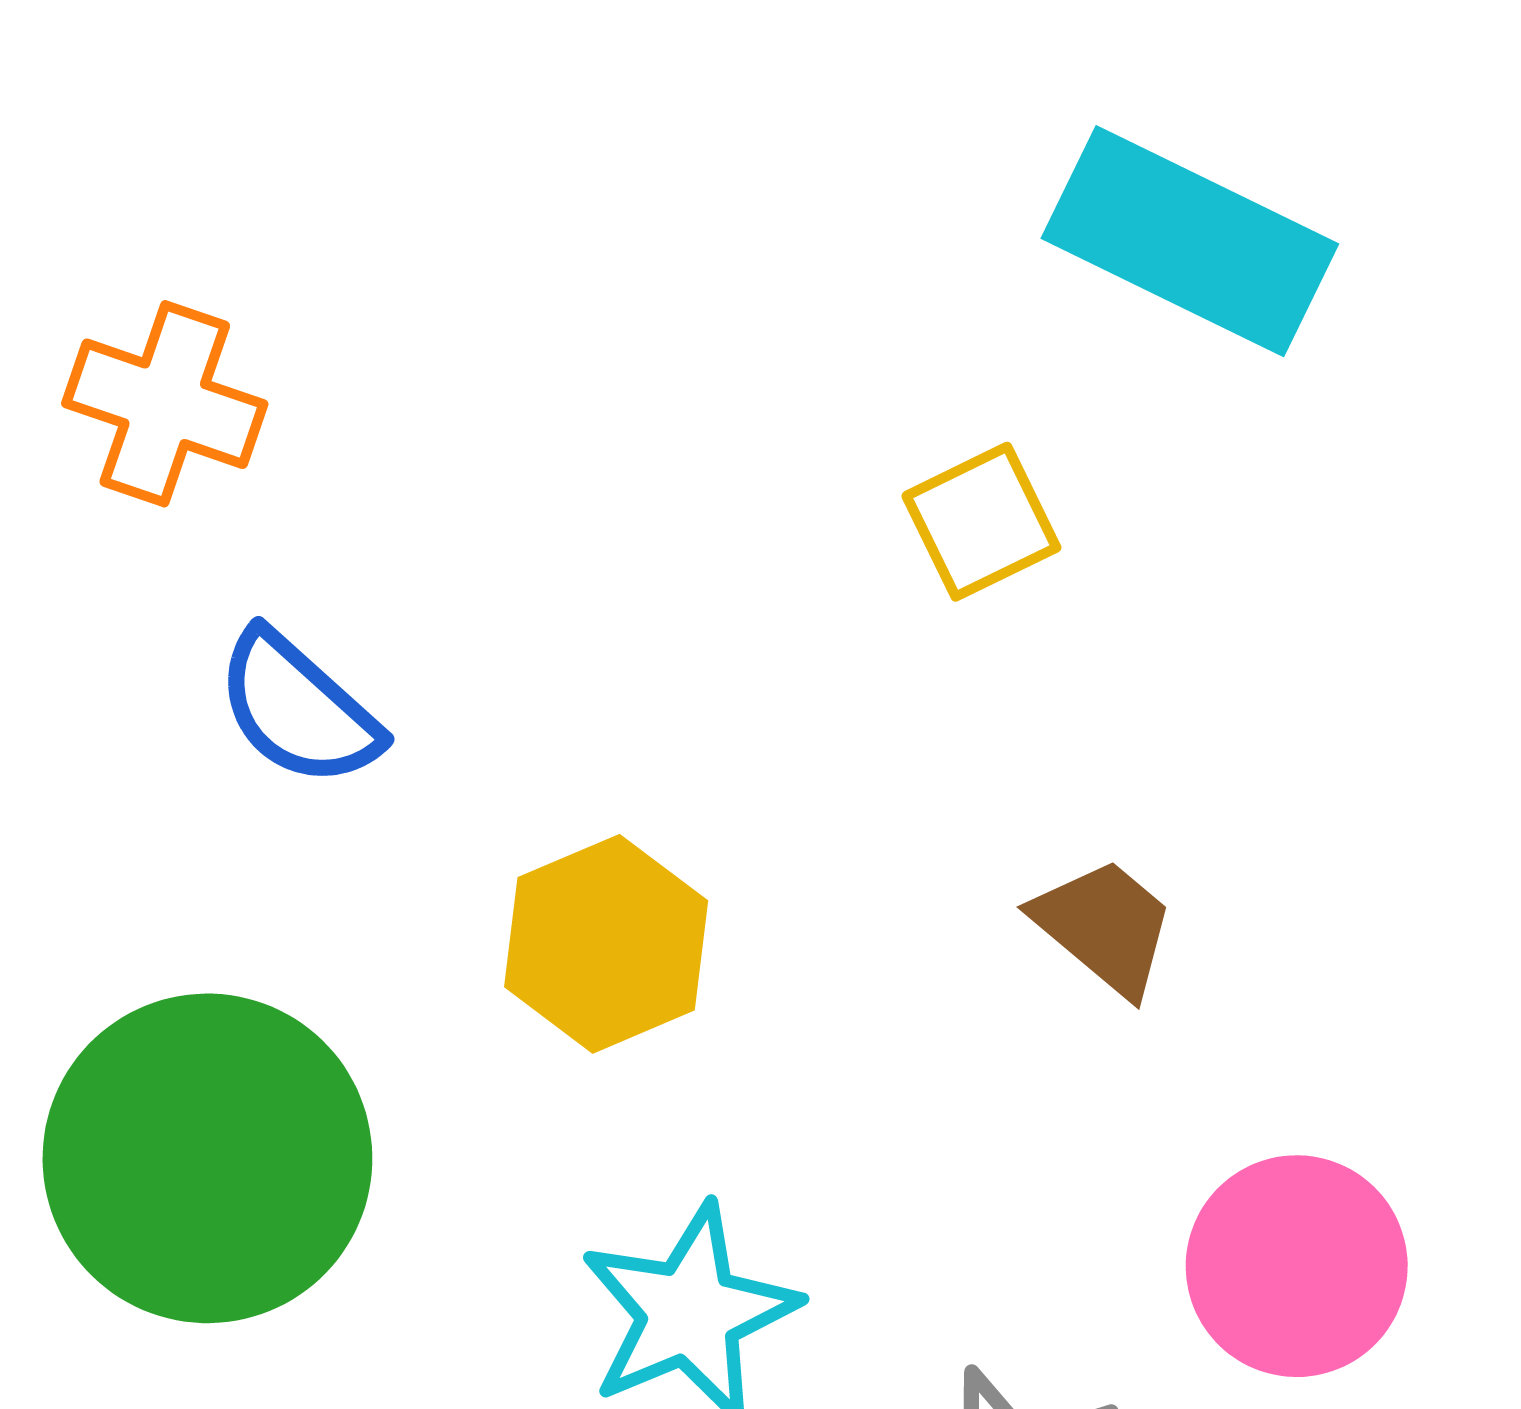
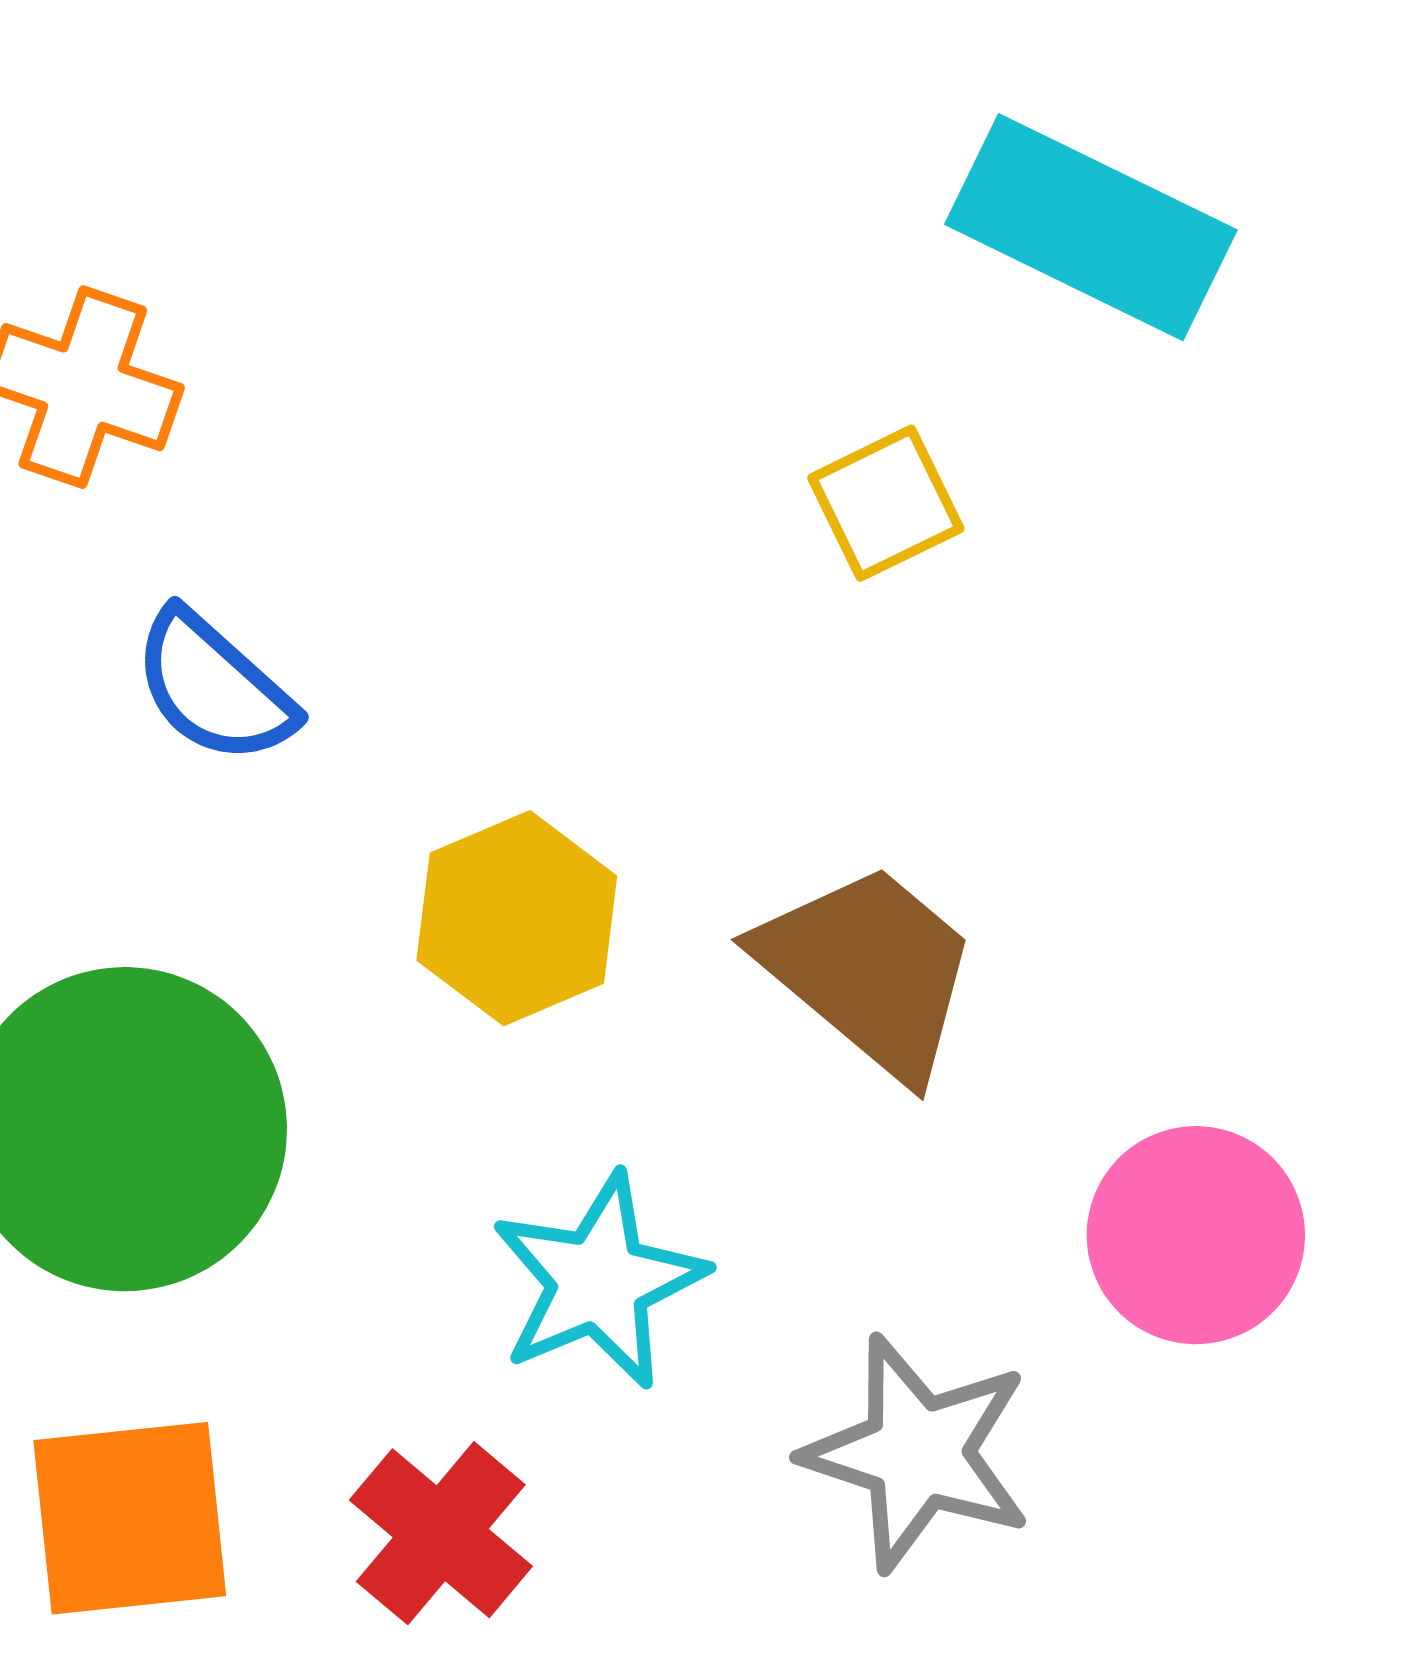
brown trapezoid: (1104, 926) -> (869, 970), moved, size x1.6

